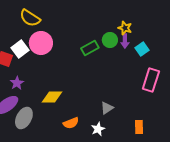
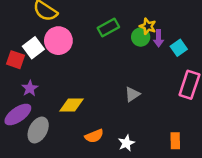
yellow star: (125, 28) -> (148, 26), moved
green rectangle: (90, 48) -> (108, 28), moved
gray triangle: (107, 108) -> (132, 94), moved

